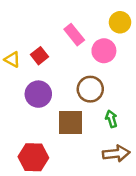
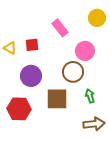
pink circle: (104, 51) -> (85, 51), moved
red square: (40, 56) -> (32, 45), turned 32
red hexagon: (33, 157) -> (19, 109), moved

